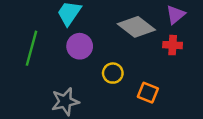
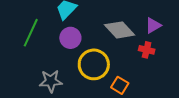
yellow circle: (113, 73) -> (94, 64), size x1.8

